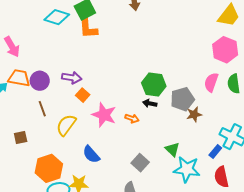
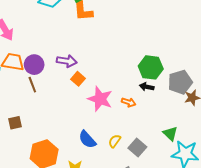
brown line: (42, 109) -> (32, 85), moved
yellow semicircle: (66, 125) -> (115, 141), moved, size x0.6

